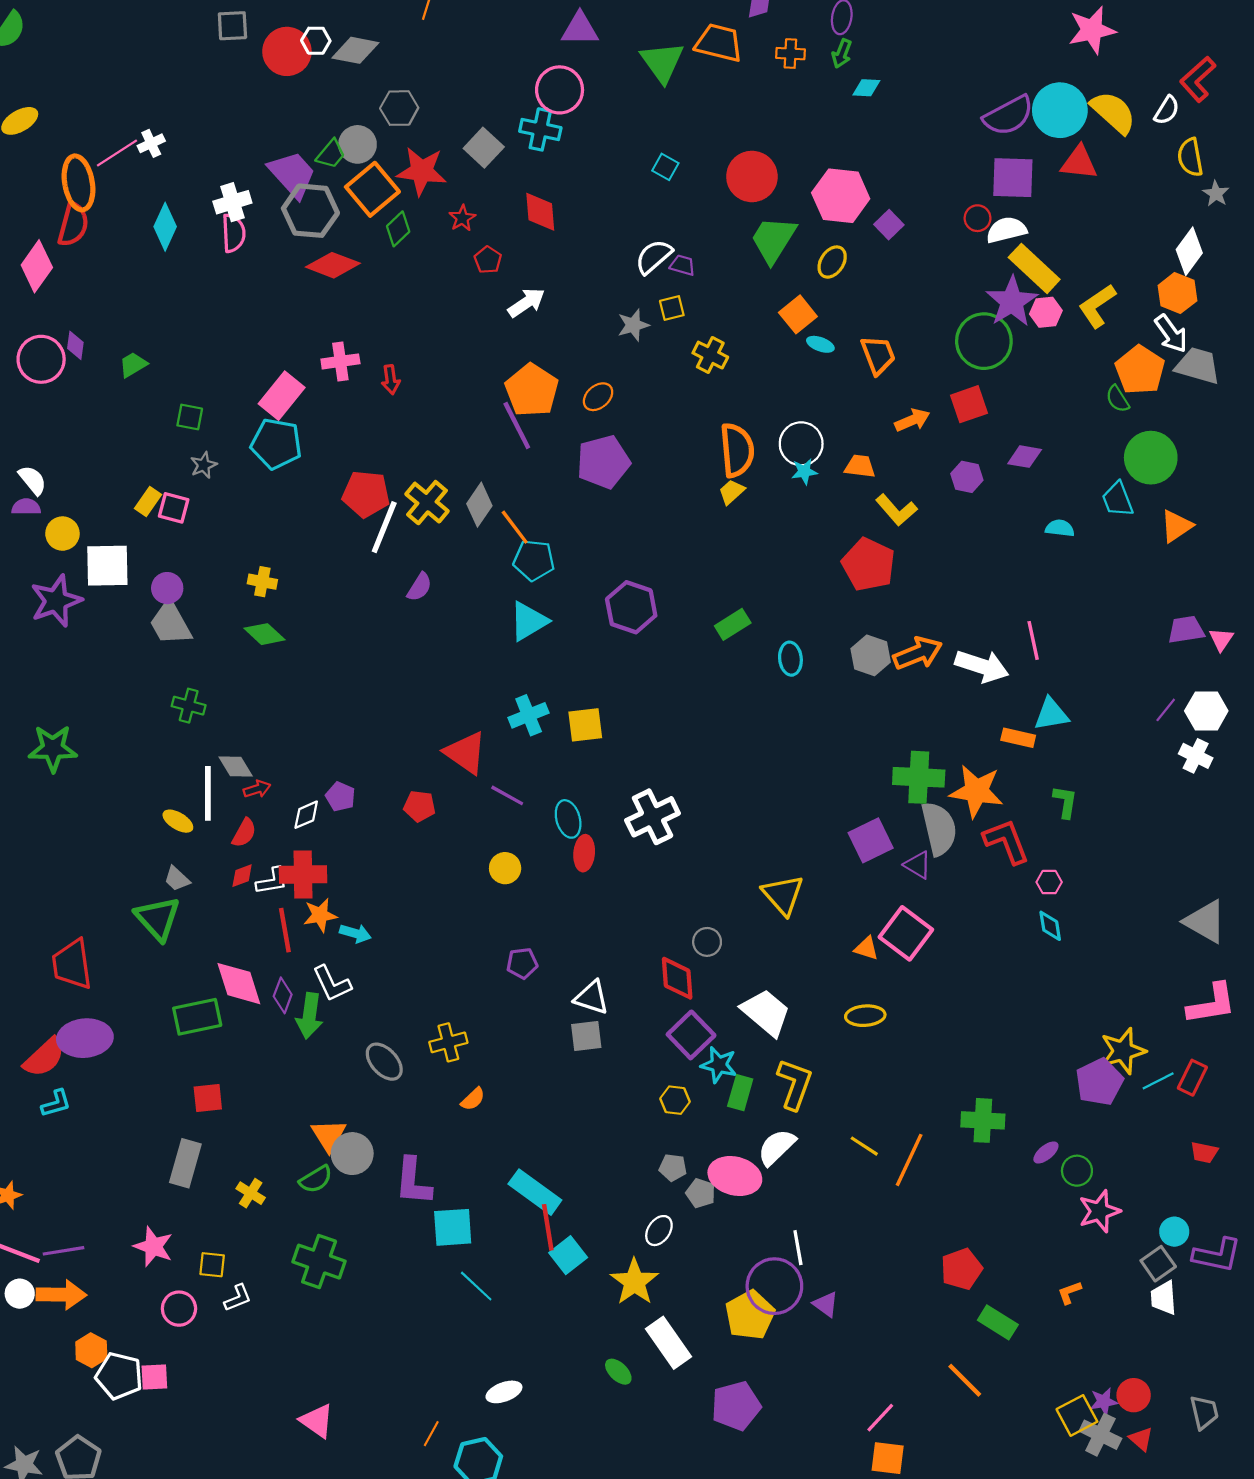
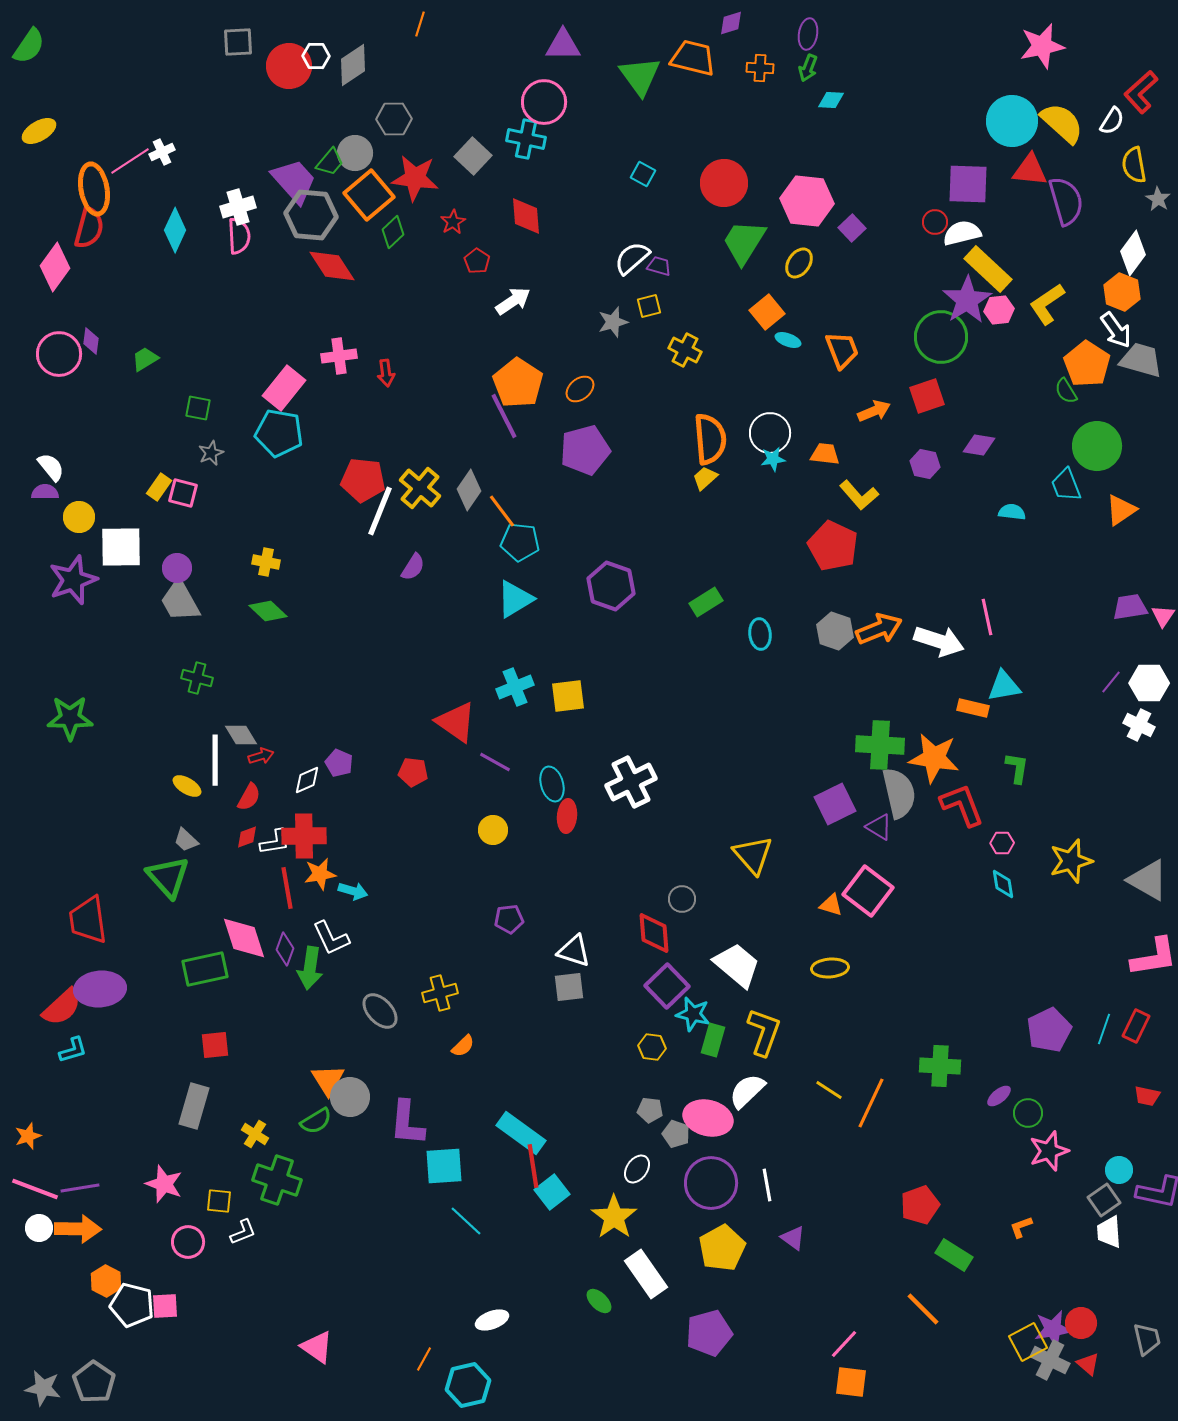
gray diamond: (355, 50) -> (353, 65), turned -45
purple semicircle: (1009, 116) -> (1066, 201), moved, turned -78
red diamond: (333, 265) -> (332, 266), turned 36
yellow star: (1123, 1051) -> (1071, 861), moved
cyan line: (1158, 1081) -> (1104, 1029), turned -44
green cross: (319, 1262) -> (277, 1180), moved
purple circle: (774, 1286) -> (711, 1183), moved
purple star: (1104, 1402) -> (1053, 1329), size x1.4

